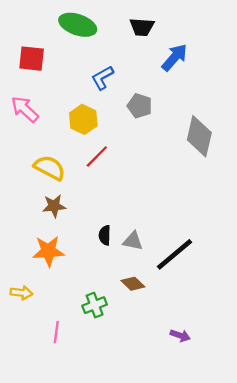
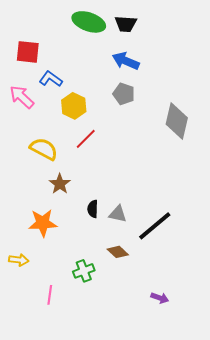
green ellipse: (78, 25) -> (89, 22), moved
blue arrow: (175, 57) -> (126, 61), moved, turned -108
blue L-shape: (102, 78) -> (51, 79), moved, turned 65
brown star: (54, 206) -> (60, 184), moved, turned -30

